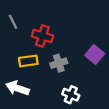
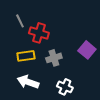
gray line: (13, 22) -> (20, 21), moved
white arrow: (17, 88) -> (28, 82), moved

